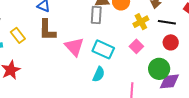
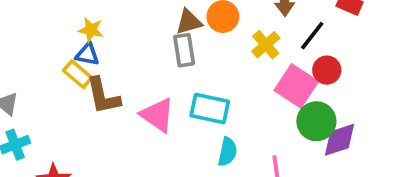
black line: (167, 22) -> (312, 36), turned -48
yellow rectangle: (18, 35) -> (78, 74), moved
pink square: (136, 46) -> (296, 86), moved, size x1.6
cyan semicircle: (99, 74) -> (228, 152), moved

